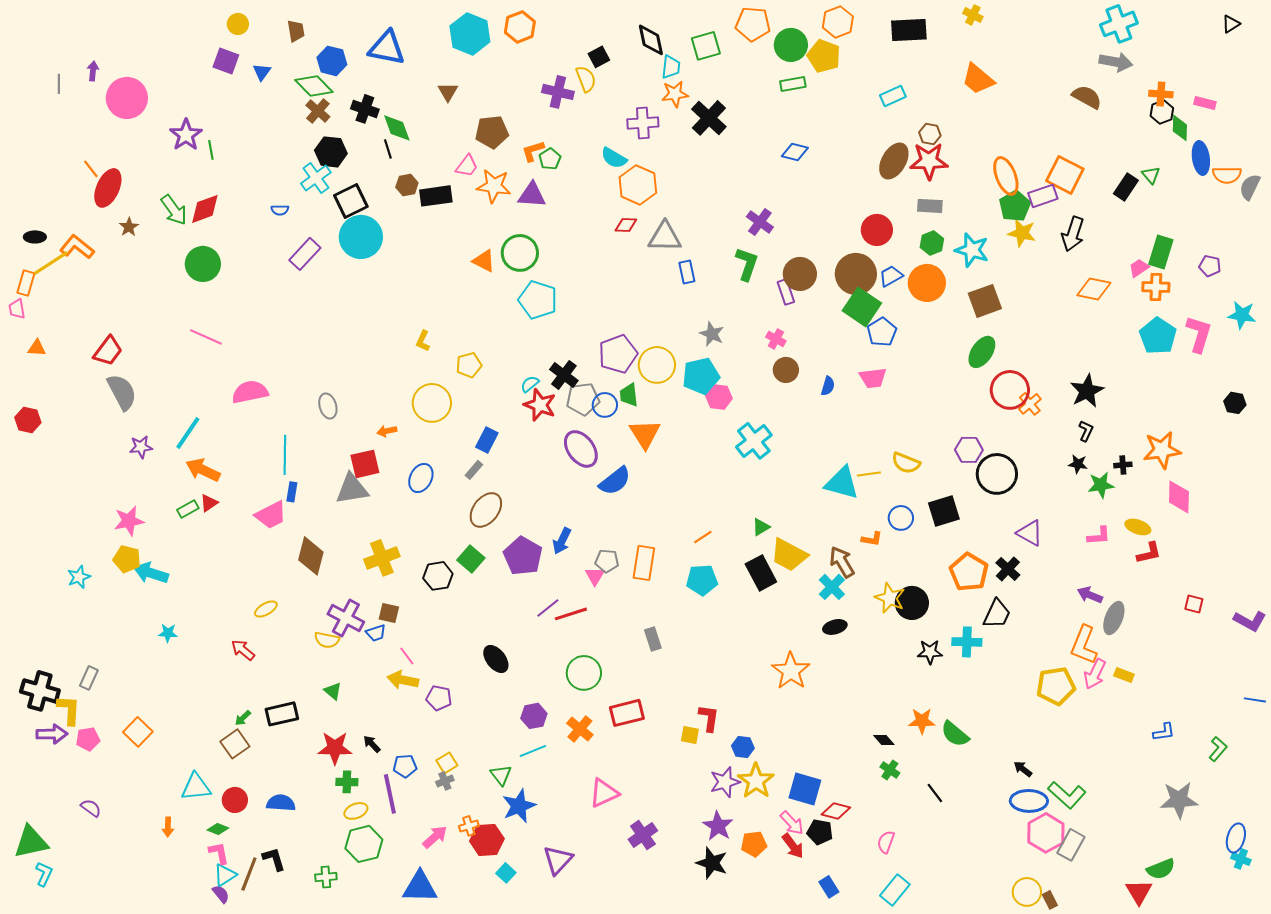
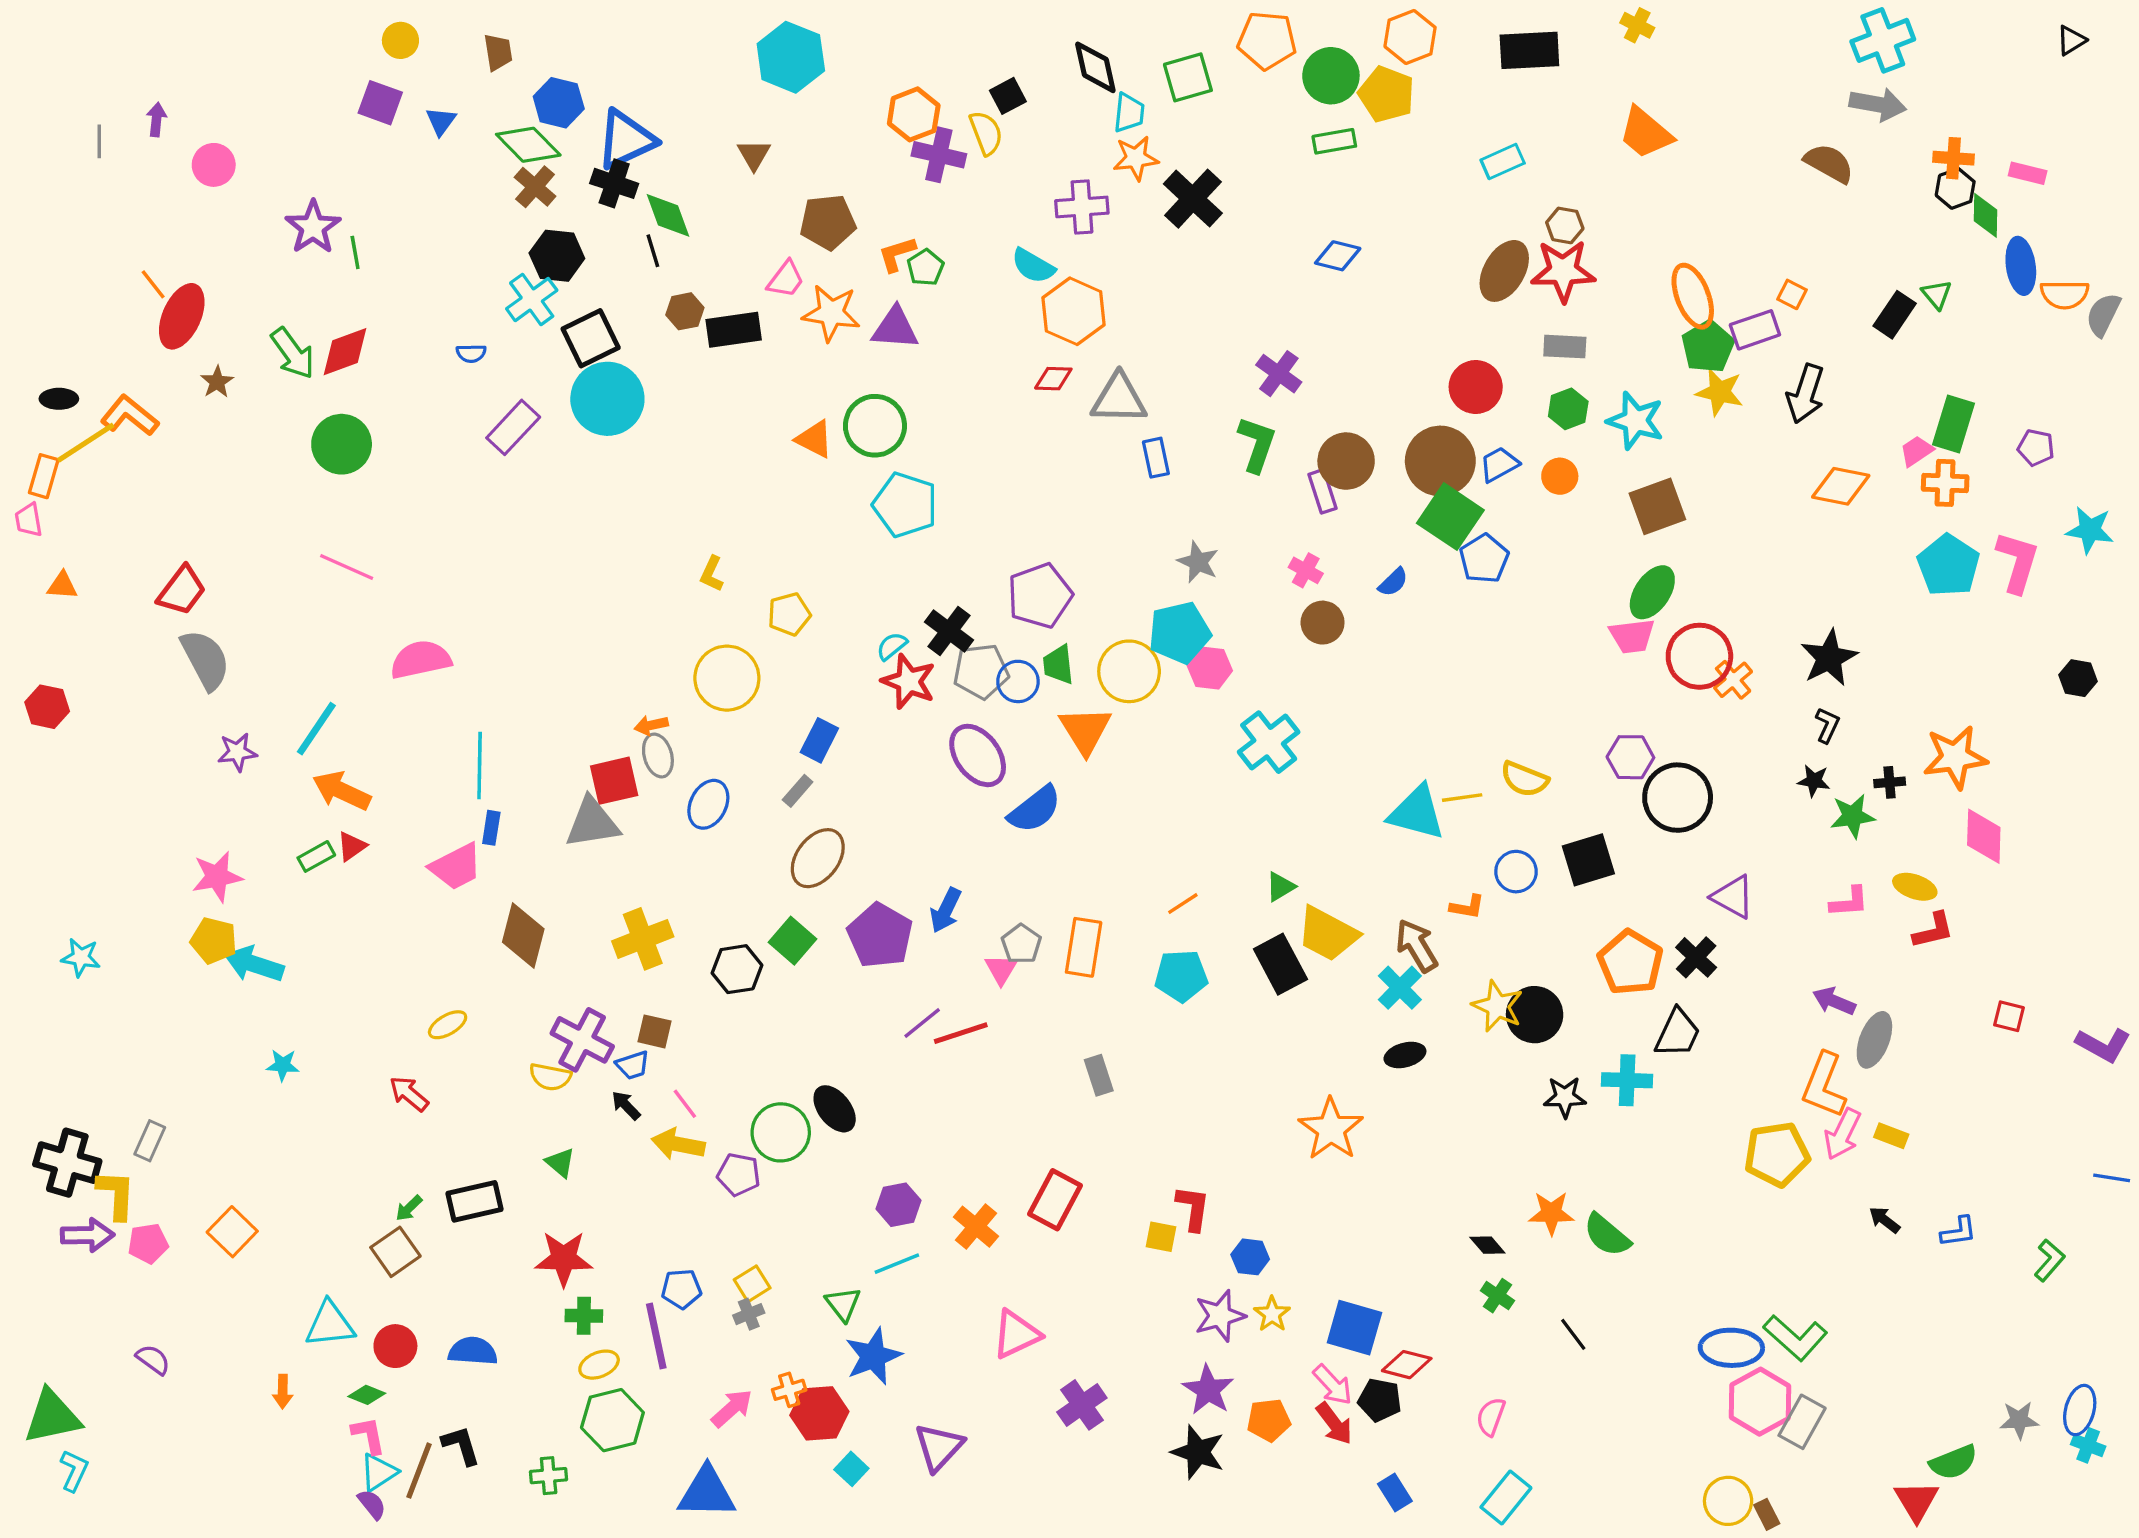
orange hexagon: (520, 27) -> (914, 114), moved
blue triangle: (387, 48) -> (626, 140), moved, turned -36
pink circle: (127, 98) -> (214, 165), size x0.6
orange square: (1065, 175) -> (1792, 294), size x0.5
orange circle: (927, 283) -> (1560, 476), size x0.6
yellow circle: (657, 365) -> (1129, 671), moved
pink trapezoid: (873, 378) -> (1632, 636), moved
blue semicircle: (828, 386) -> (1393, 582), moved, turned 30
gray ellipse: (328, 406) -> (658, 755), moved
gray pentagon: (607, 561) -> (1021, 944), turned 30
cyan star: (79, 577) -> (81, 957), moved, turned 30
green circle: (584, 673) -> (781, 1132), moved
red rectangle: (627, 713) -> (1055, 1200), turned -48
black arrow: (372, 744) -> (626, 1105), moved
black arrow: (1023, 769) -> (1885, 1220), moved
yellow star: (756, 781) -> (1272, 1314), size x0.6
gray star: (1179, 800) -> (2019, 1420), moved, size x0.6

